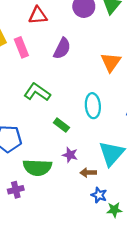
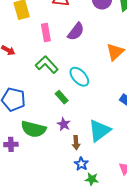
pink rectangle: (21, 47) -> (46, 33), moved
cyan ellipse: (93, 106) -> (79, 77), moved, turned -50
brown arrow: (88, 173) -> (76, 143), turned -104

